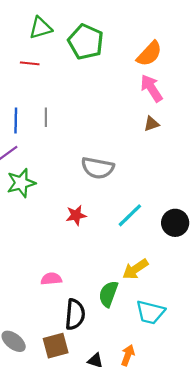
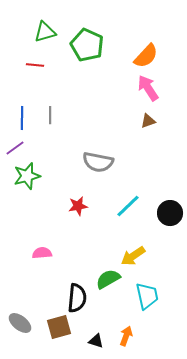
pink semicircle: (51, 279) -> (42, 253), moved
green semicircle: (108, 294) -> (108, 279), turned 40
cyan trapezoid: (150, 312) -> (147, 296), turned -116

